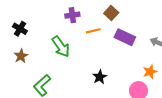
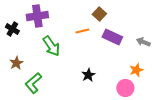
purple cross: (72, 15) -> (37, 16), moved, size x1.5
brown star: (21, 56) -> (16, 63), moved

